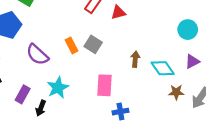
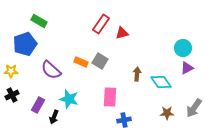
orange rectangle: (72, 45) -> (81, 62), turned -40
purple triangle: (192, 61) -> (187, 68), moved
cyan star: (58, 88) -> (69, 99), turned -30
brown star: (176, 92) -> (167, 113), moved

